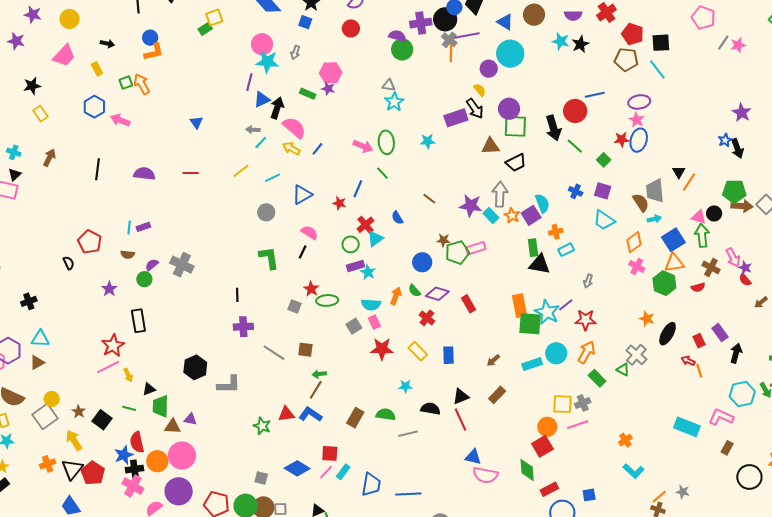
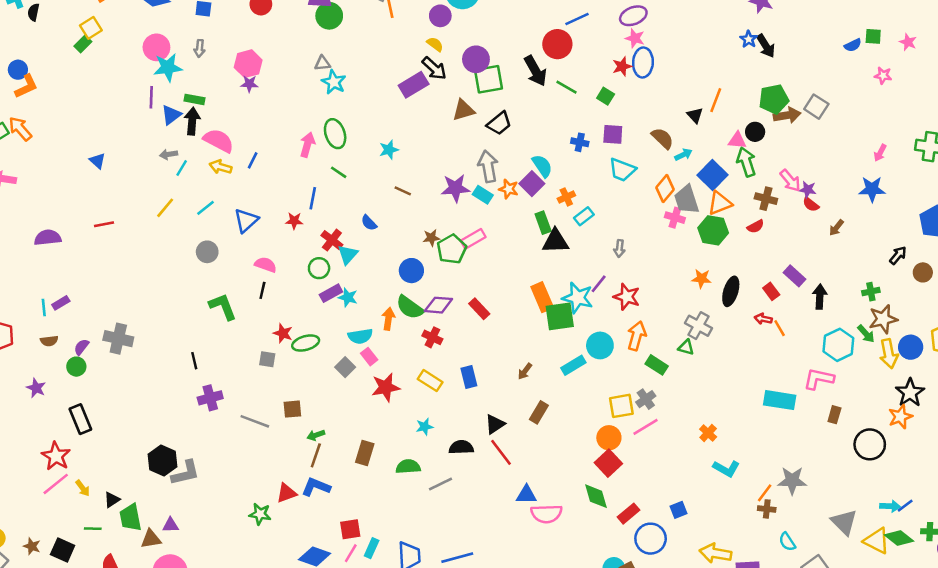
green rectangle: (308, 94) -> (195, 99), moved
cyan star: (428, 141) -> (389, 150), moved
pink arrow: (363, 146) -> (307, 145), turned -84
black triangle: (679, 172) -> (695, 115), moved
gray trapezoid: (655, 191) -> (687, 200), moved
green semicircle: (414, 291) -> (410, 307), size x1.6
red star: (586, 320) -> (627, 297), turned 30
gray L-shape: (229, 385) -> (185, 473), moved
brown rectangle: (355, 418) -> (365, 453), moved
gray star: (683, 492) -> (792, 481), size x1.6

